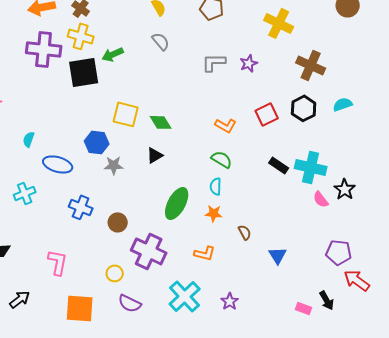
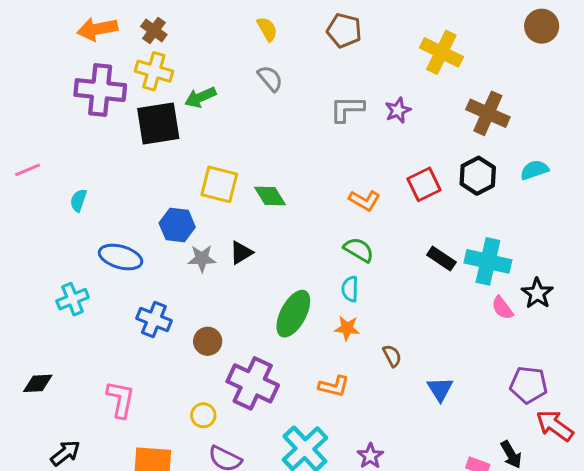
cyan semicircle: (29, 139) -> (78, 200), moved
black triangle: (155, 155) -> (241, 253), moved

